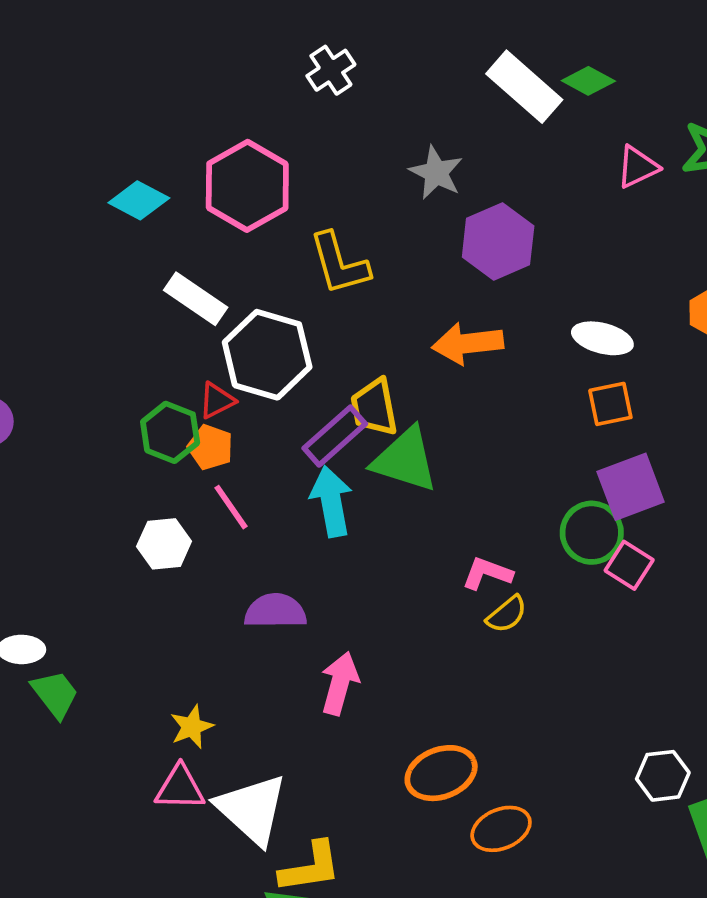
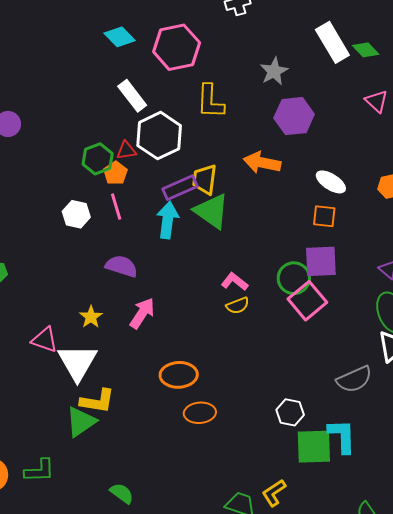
pink triangle: (638, 167) -> (377, 101), turned 50
pink square: (629, 565) -> (307, 301), size x1.5
yellow star: (192, 727) -> (91, 317), moved, turned -30

